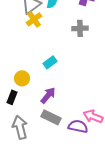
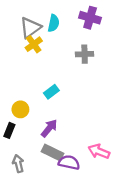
purple semicircle: (78, 126) -> (69, 162), moved
gray arrow: (20, 127) -> (18, 164), size x0.7

